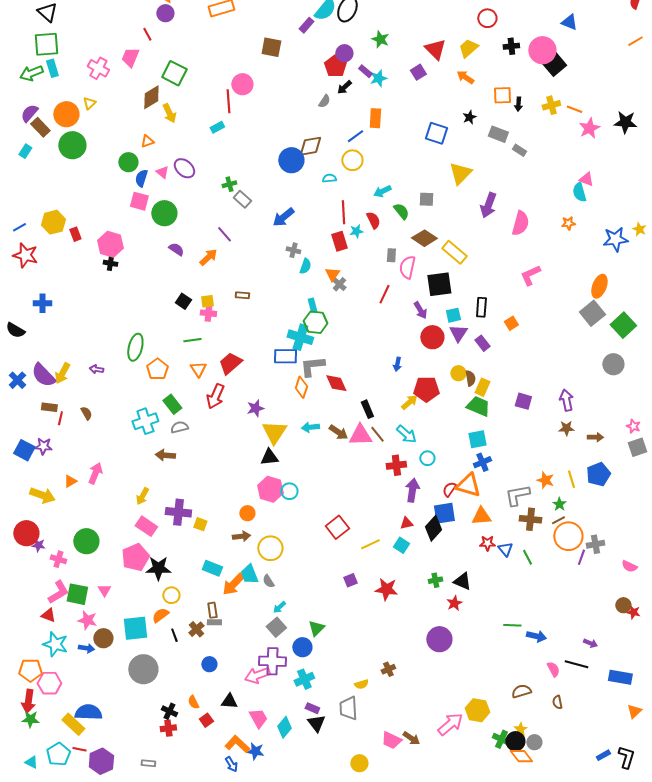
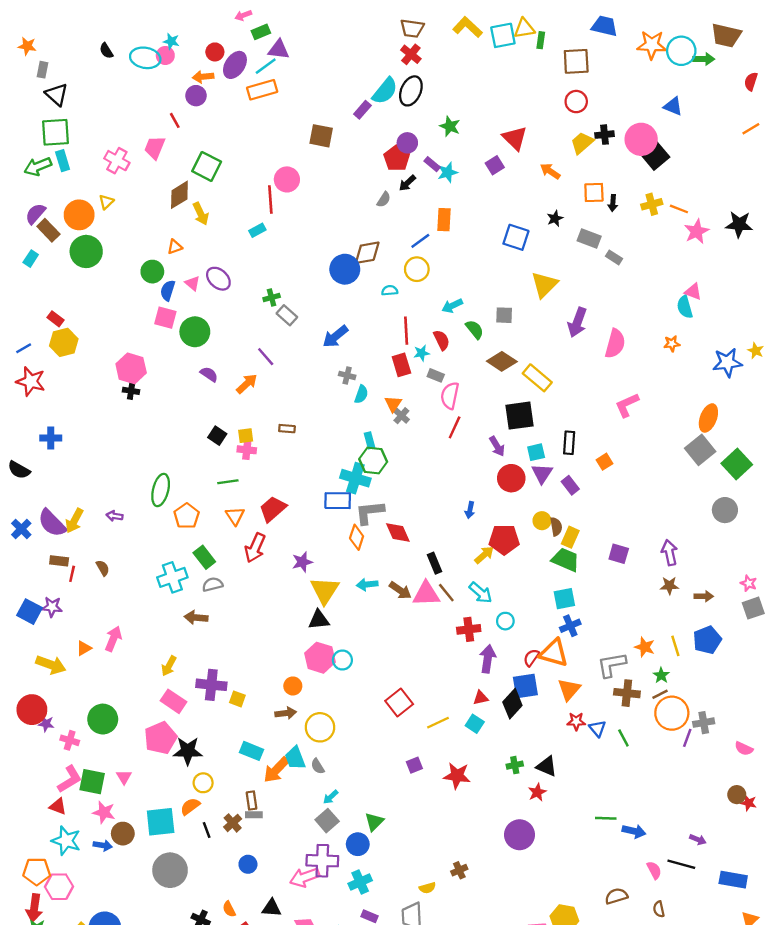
yellow trapezoid: (468, 48) -> (582, 143), moved
red rectangle: (75, 234) -> (55, 319), moved, turned -32
gray rectangle: (391, 255) -> (436, 375), moved, turned -72
pink semicircle: (407, 267) -> (450, 396), moved
orange triangle: (481, 516) -> (569, 690), turned -45

